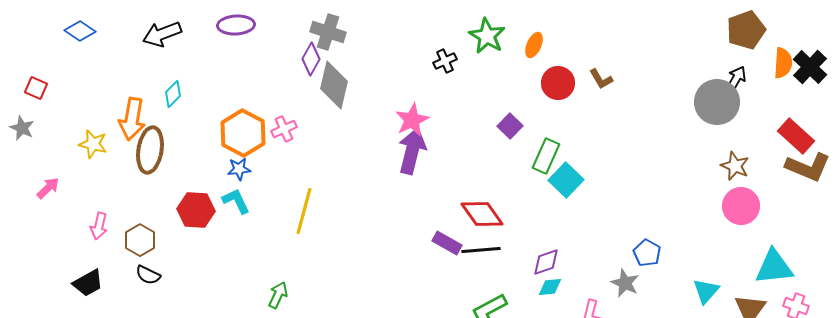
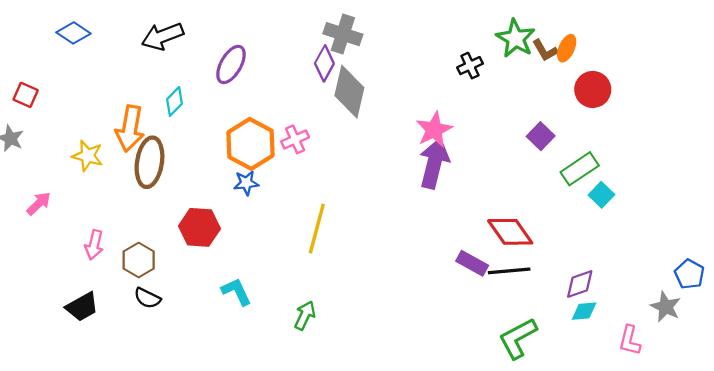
purple ellipse: (236, 25) -> (231, 64), moved, turned -57
brown L-shape: (601, 79) -> (545, 50), moved
green rectangle: (546, 156) -> (580, 169), turned 32
cyan square: (566, 180) -> (601, 195), size x0.7
cyan L-shape: (236, 201) -> (236, 292), moved
green arrow: (278, 295) -> (305, 315), moved

